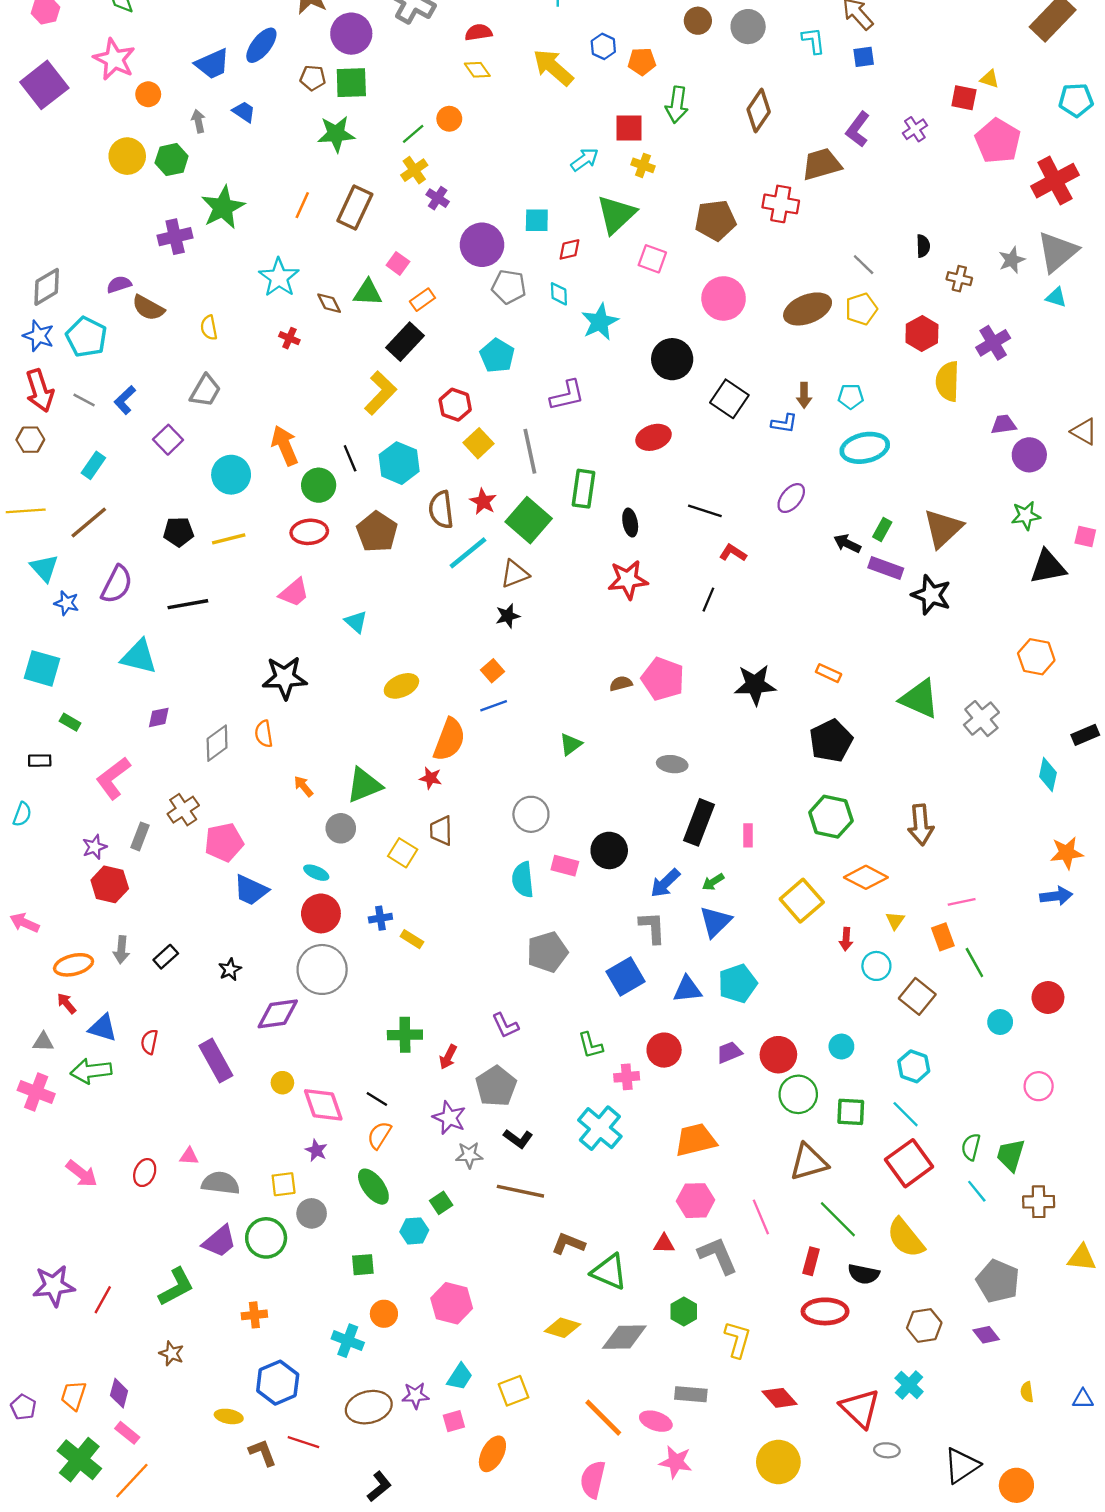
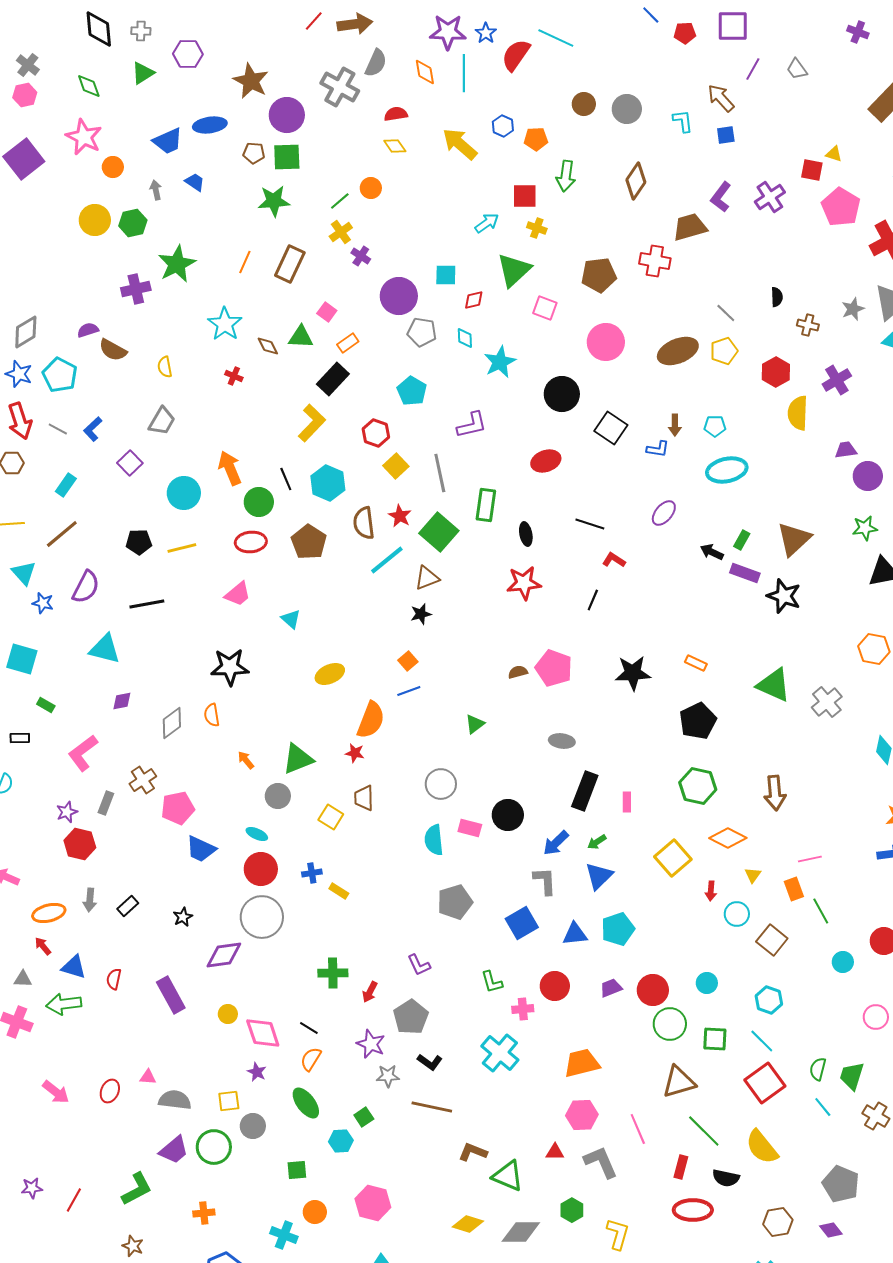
blue ellipse: (261, 45) -> (210, 125), turned 44
purple cross: (915, 129) -> (770, 197), size x1.4
brown cross: (1039, 1202) -> (876, 1116), turned 32
purple star: (54, 1286) -> (32, 1188), size x0.6

